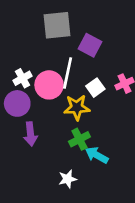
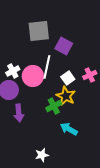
yellow star: (77, 107) -> (66, 96), moved, turned 30
green cross: (79, 139) -> (54, 106), moved
white star: (68, 179) -> (42, 155), moved

